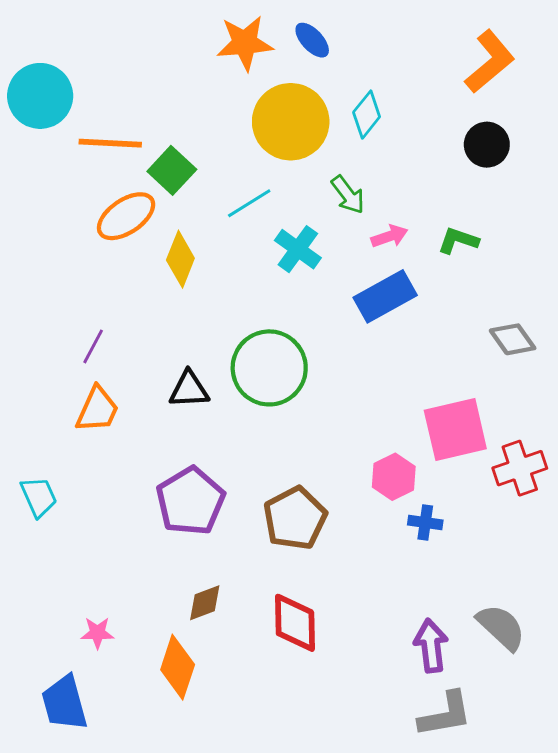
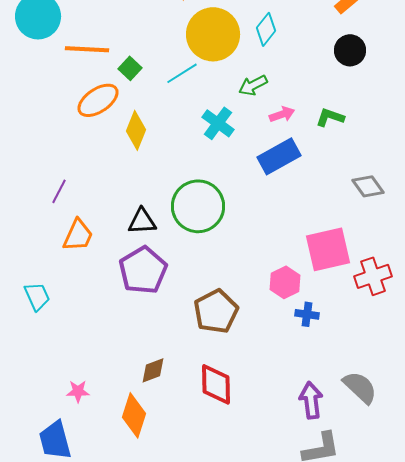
green square: (172, 170) -> (130, 68), size x0.7
green arrow: (348, 195) -> (253, 85), turned 100
cyan line: (249, 203) -> (182, 73), moved
purple line: (93, 346) -> (59, 191), moved
purple pentagon: (190, 501) -> (143, 270), moved

